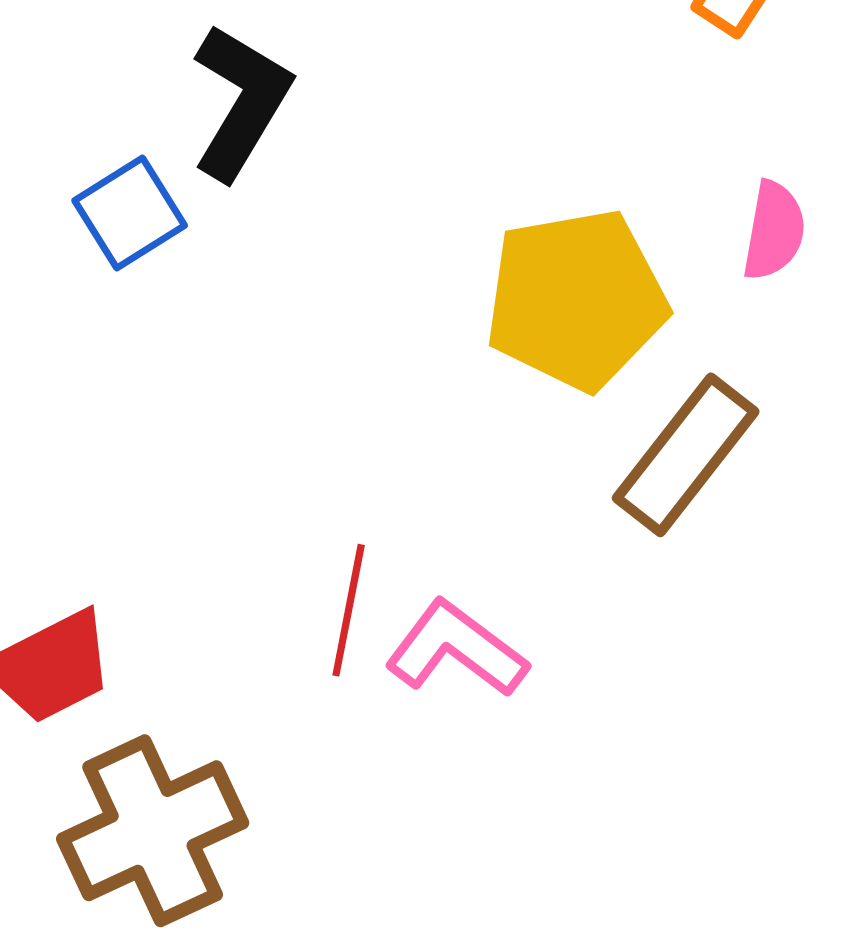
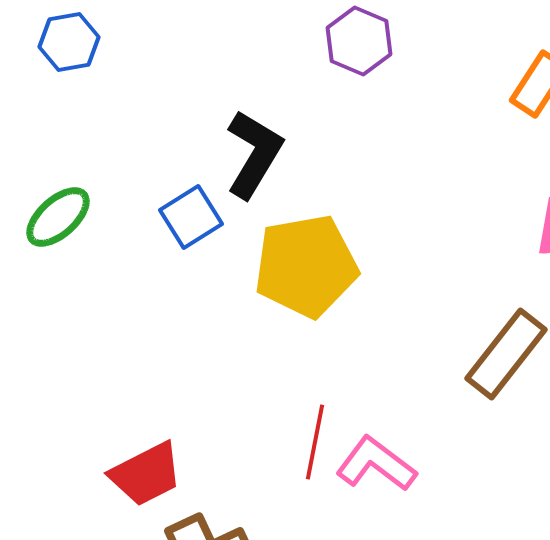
yellow pentagon: (576, 299) -> (306, 266), moved

